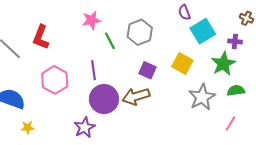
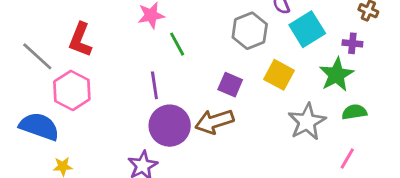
gray hexagon: (140, 32) -> (250, 31), moved
pink hexagon: (55, 80) -> (72, 90), moved

